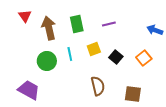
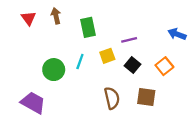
purple line: (109, 24) -> (129, 40), moved
brown arrow: (49, 28) -> (56, 16), moved, size x0.6
cyan line: (70, 54) -> (80, 62), turned 32
brown square: (133, 94) -> (146, 97), moved

